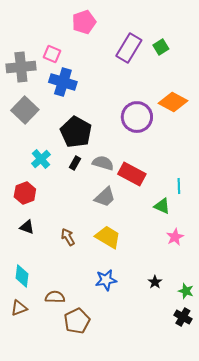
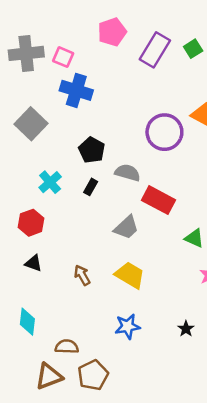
pink pentagon: (84, 22) -> (112, 32), moved
gray cross: (21, 67) -> (26, 53), moved
black pentagon: (76, 132) -> (92, 150), size x0.7
gray semicircle: (103, 163) -> (128, 173), moved
brown triangle: (19, 308) -> (49, 376), moved, size x1.4

